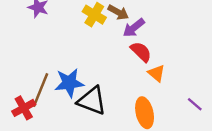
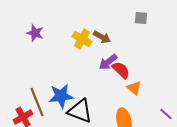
purple arrow: (134, 28) -> (108, 62), moved
brown line: (40, 90) -> (37, 102), turned -44

